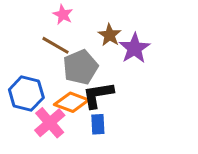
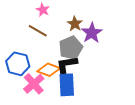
gray pentagon: (80, 67) -> (71, 48), moved
blue rectangle: (98, 124) -> (67, 85), size x1.6

